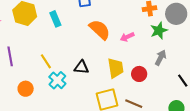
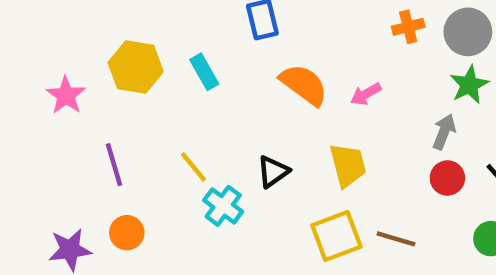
green star: (159, 30) -> (469, 85), moved
black triangle: (82, 67) -> (273, 172), turned -35
red circle: (139, 74) -> (447, 178), moved
orange circle: (26, 89) -> (127, 233), moved

